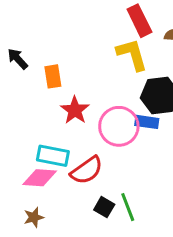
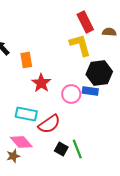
pink circle: (119, 126) -> (71, 94), size x0.7
pink diamond: (40, 178) -> (21, 142), moved, turned 45

